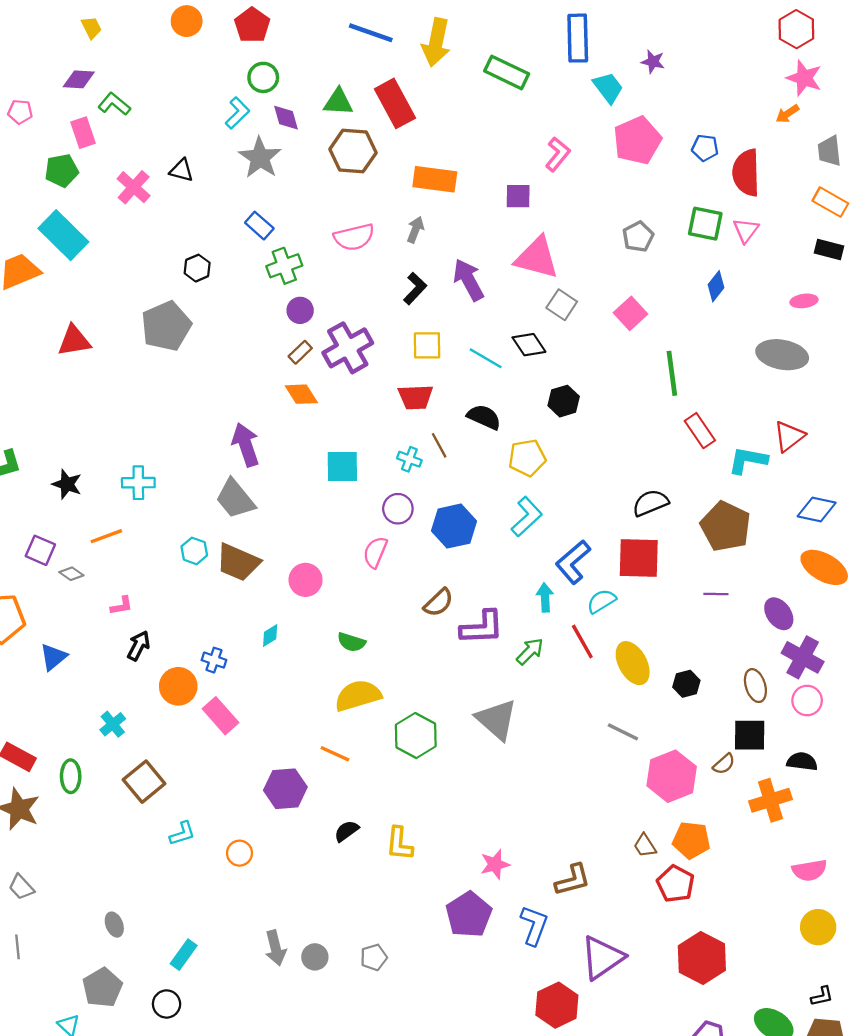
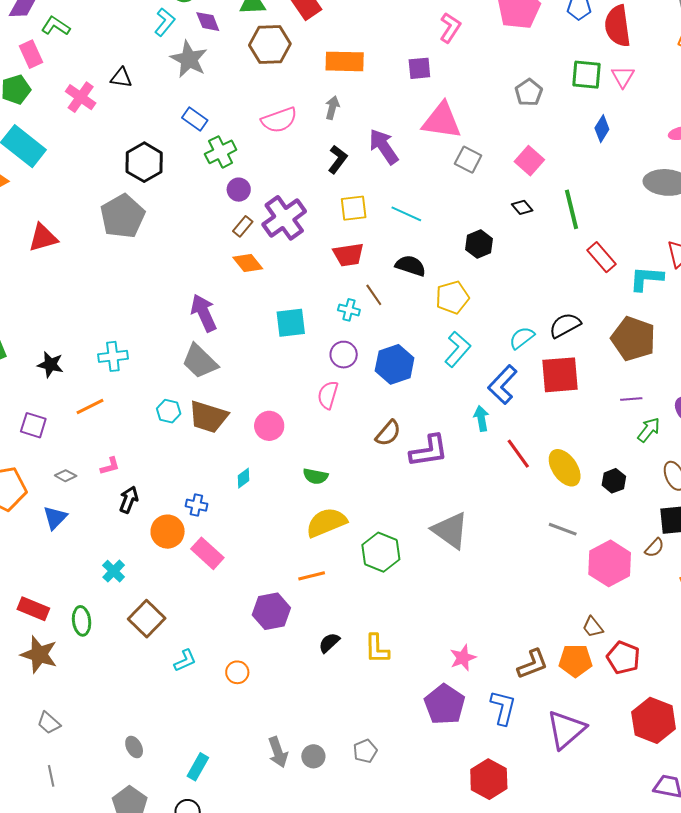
black hexagon: (197, 268) -> (144, 162), size x1.6
black diamond: (529, 345) -> (522, 207), moved, size x0.7
gray diamond: (71, 574) -> (66, 476), moved
cyan semicircle: (601, 601) -> (522, 338), moved
green arrow: (530, 651) -> (649, 430), moved
orange line: (335, 754) -> (312, 576), turned -32
orange pentagon: (691, 840) -> (575, 661), moved
red hexagon: (557, 1005) -> (489, 779), moved

